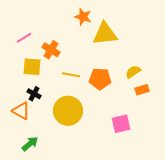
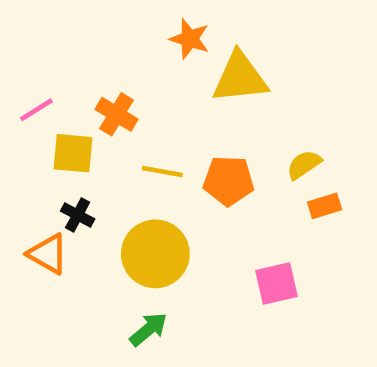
pink line: (24, 38) -> (36, 110), moved
green arrow: (30, 144) -> (148, 329), moved

